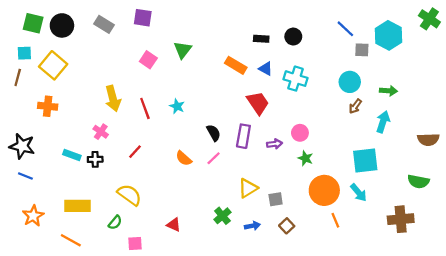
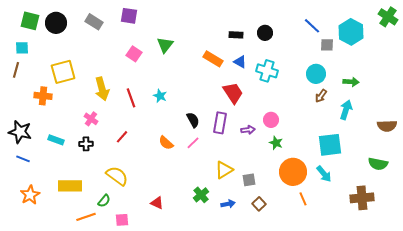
yellow square: (53, 65) -> (63, 72), moved, turned 35
cyan rectangle: (72, 155) -> (56, 140), moved
orange line: (71, 240) -> (86, 217), moved, turned -48

